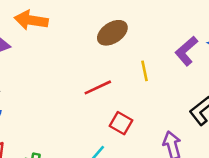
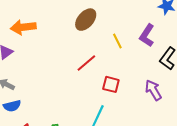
purple L-shape: (186, 51) -> (147, 35), moved

